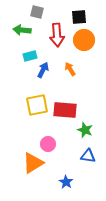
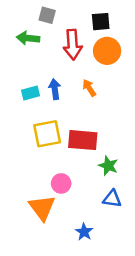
cyan rectangle: (30, 56) -> (31, 93), moved
blue arrow: (43, 70) -> (55, 89), turned -35
orange triangle: (33, 163) -> (42, 208), turned -35

